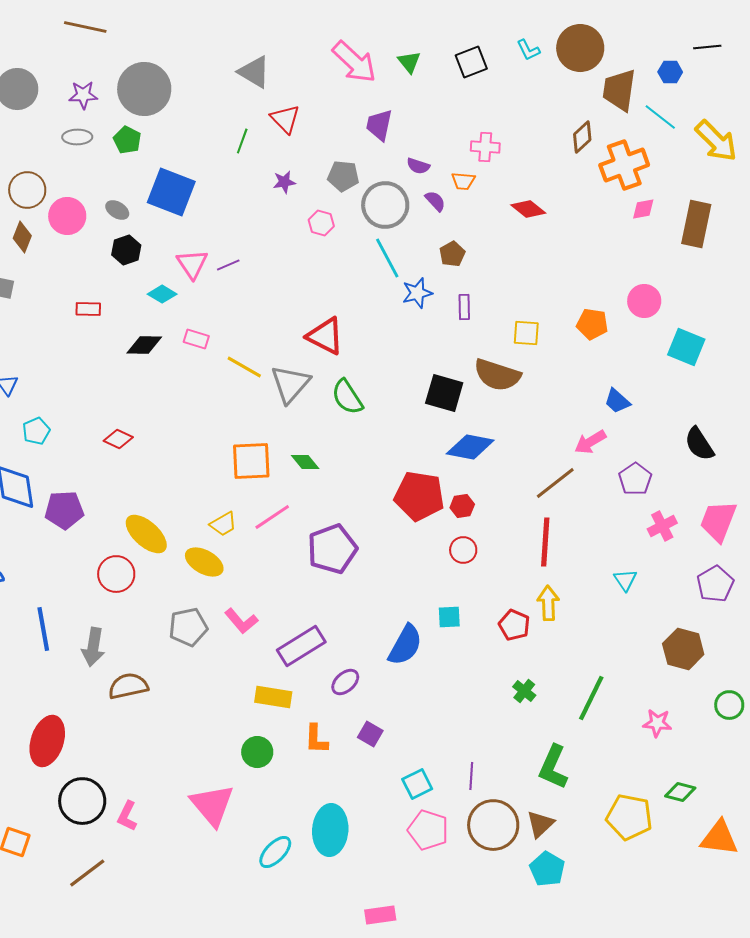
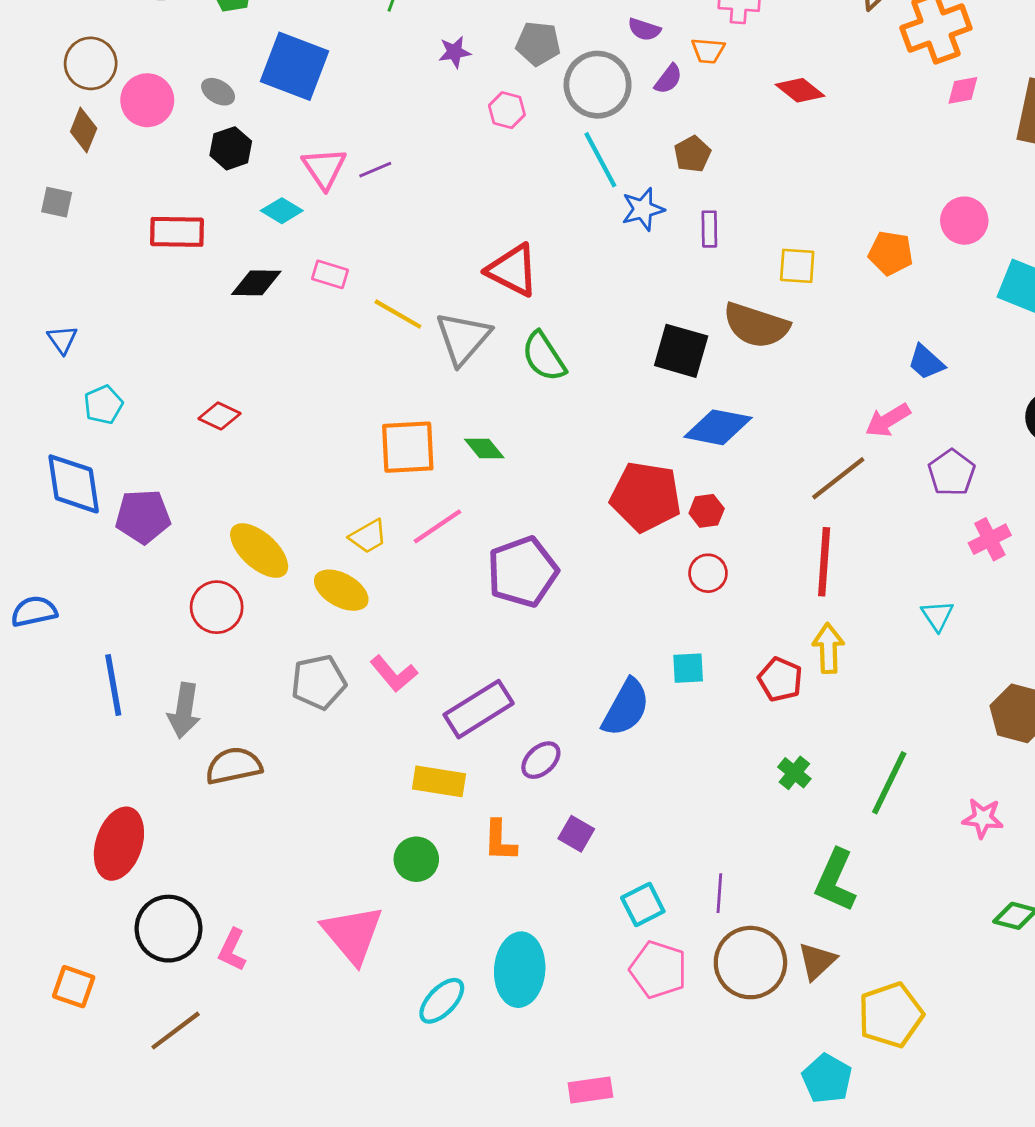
purple semicircle: (435, 201) -> (668, 79), turned 80
red rectangle: (88, 309) -> (177, 232), size x1.5
yellow pentagon: (629, 817) -> (891, 1015), moved, turned -30
cyan pentagon: (547, 869) -> (827, 1079), moved

